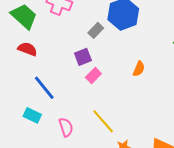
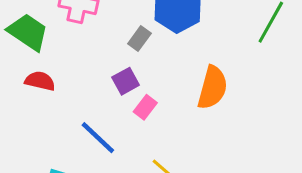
orange semicircle: (139, 69) -> (213, 88), size x1.8
blue line: (44, 88) -> (98, 138), moved

